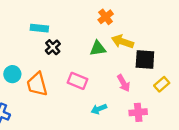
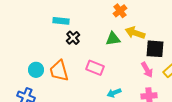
cyan circle: (12, 74) -> (36, 70), moved
pink arrow: (124, 83) -> (147, 70), moved

